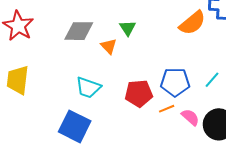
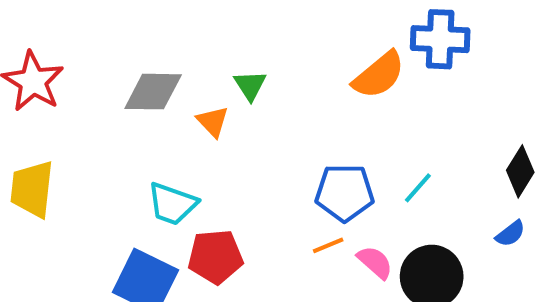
red pentagon: (139, 93) -> (215, 257), moved

